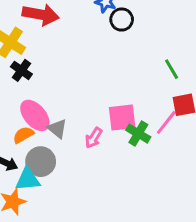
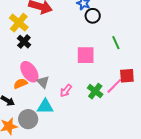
green line: (172, 69) -> (116, 43), moved
pink square: (122, 118) -> (86, 55), moved
gray circle: (41, 162) -> (28, 119), moved
cyan triangle: (28, 179) -> (45, 107), moved

